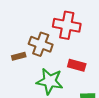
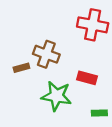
red cross: (67, 25) -> (93, 25), moved

